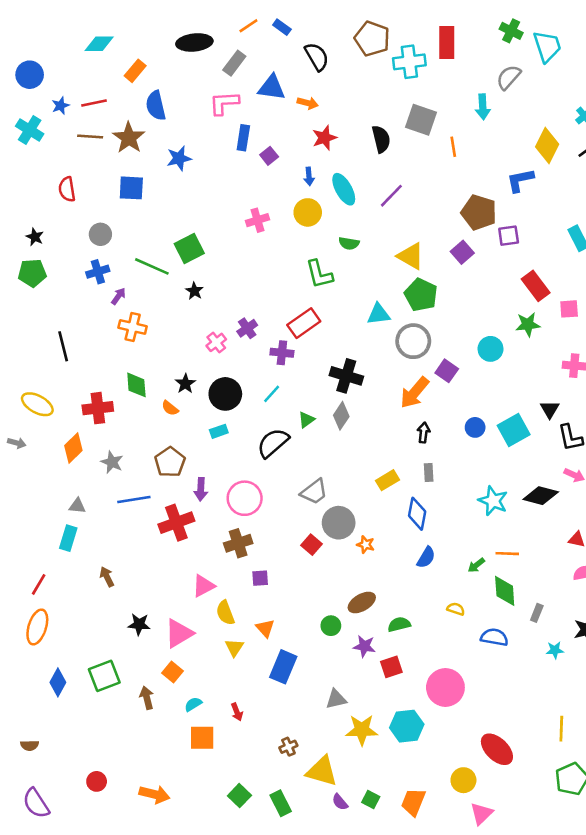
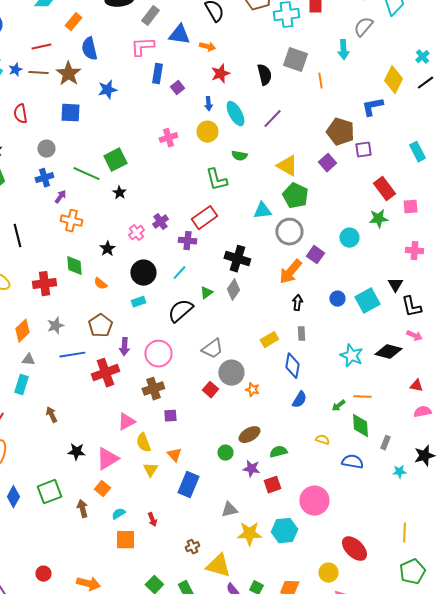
blue star: (61, 106) -> (15, 70), moved
black star: (185, 384) -> (107, 249), moved
orange diamond: (73, 448) -> (22, 331), moved
gray star: (112, 462) -> (55, 326), turned 30

